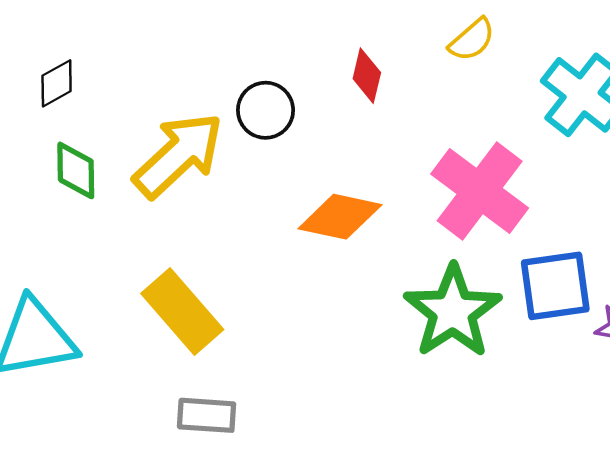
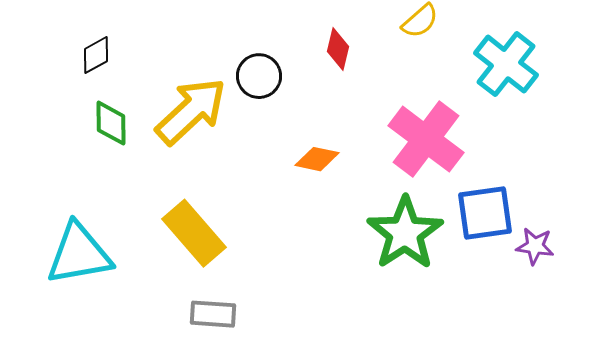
orange diamond: (340, 217) -> (317, 159), size x0.7

